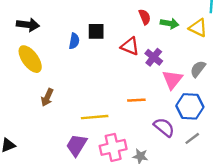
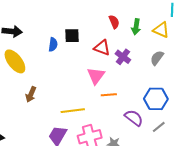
green arrow: (170, 23) -> (136, 27), turned 91
gray semicircle: (198, 69) -> (157, 58), moved
pink triangle: (172, 80) -> (96, 76), moved

